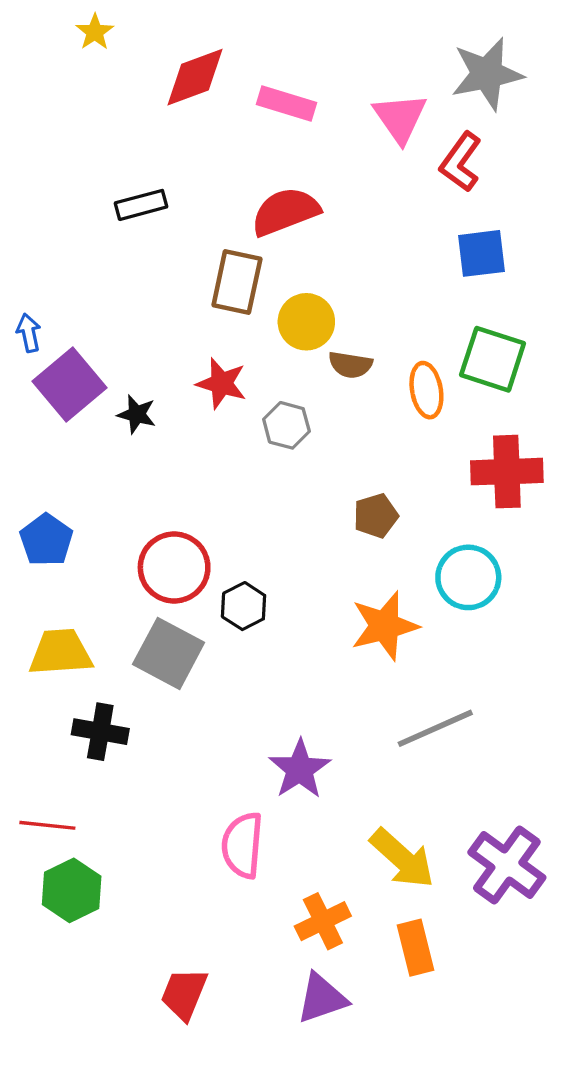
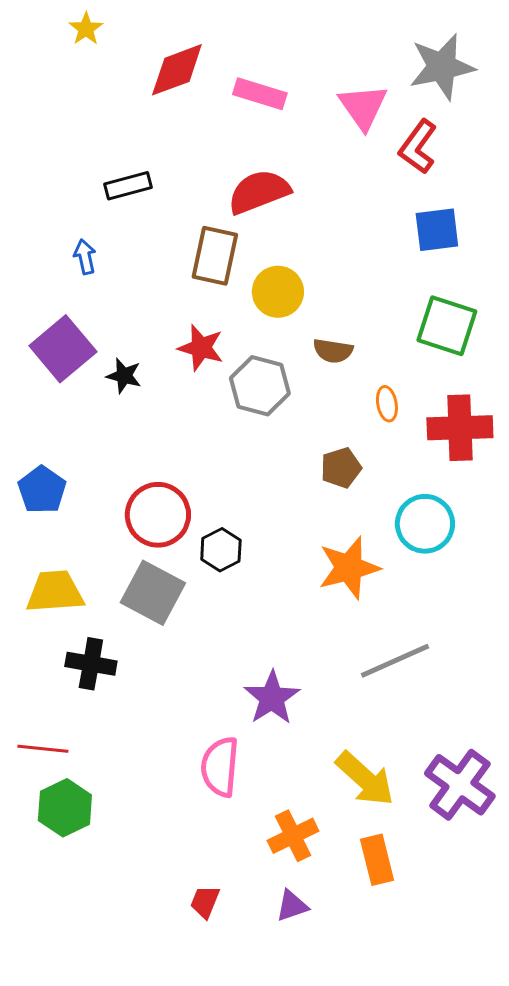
blue arrow: (29, 333) -> (85, 257), moved
brown semicircle: (350, 365) -> (333, 351), moved
orange ellipse: (426, 390) -> (387, 404), moved, size x0.7
gray hexagon: (286, 425) -> (260, 386), size x1.4
red trapezoid: (184, 994) -> (205, 902), moved, size x0.7
purple triangle: (322, 998) -> (292, 906), size x0.7

